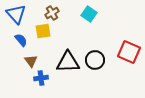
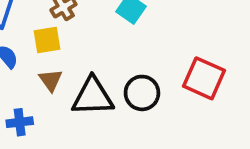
brown triangle: (31, 61) -> (51, 80), moved
blue cross: (41, 78) -> (20, 122), moved

